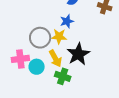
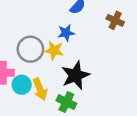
yellow arrow: (55, 58) -> (40, 89), moved
green cross: (63, 76) -> (66, 102), moved

